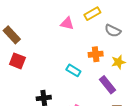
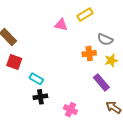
gray semicircle: (113, 31) -> (105, 39), moved
cyan rectangle: (73, 70) -> (36, 79), moved

